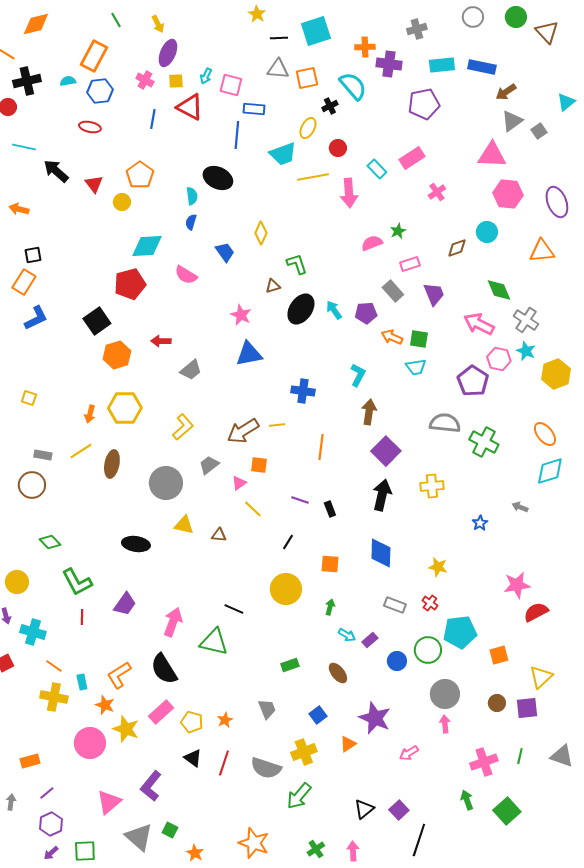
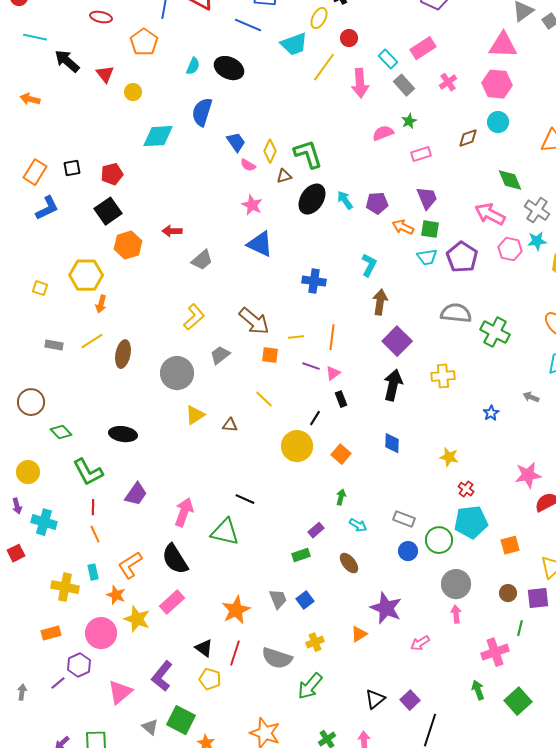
blue line: (237, 135) -> (248, 25), turned -72
orange pentagon: (140, 175) -> (144, 42), moved
yellow line: (313, 177) -> (324, 67), turned -44
pink hexagon: (508, 194) -> (497, 84), moved
cyan semicircle: (192, 196) -> (193, 66), moved, turned 30
blue semicircle: (191, 222) -> (202, 112), size x1.8
yellow diamond: (261, 233) -> (270, 151), moved
black square: (33, 255) -> (72, 168), moved
green L-shape: (297, 264) -> (308, 154), size x1.4
pink semicircle: (186, 275) -> (248, 165), moved, size x0.7
red pentagon: (130, 284) -> (112, 174), moved, size x0.7
gray rectangle: (393, 291) -> (404, 85), moved
purple trapezoid: (434, 294) -> (427, 198), moved
cyan star: (526, 351) -> (537, 241), turned -30
blue triangle: (249, 354) -> (260, 244), turned 36
purple pentagon: (473, 381) -> (462, 257), moved
yellow hexagon: (125, 408) -> (86, 275), moved
yellow line: (277, 425) -> (296, 337), moved
brown arrow: (243, 431) -> (254, 321), turned -108
pink triangle: (239, 483) -> (333, 373), moved
brown circle: (32, 485) -> (31, 402), moved
purple line: (300, 500) -> (311, 366), moved
yellow triangle: (184, 525) -> (195, 415), turned -45
black line: (288, 542) -> (315, 418), moved
black ellipse: (136, 544) -> (123, 434), moved
blue diamond: (381, 553) -> (392, 443), size x0.7
orange square: (330, 564) -> (341, 454), turned 36
yellow circle: (286, 589) -> (297, 446), moved
red cross: (430, 603) -> (466, 489), moved
gray rectangle: (395, 605) -> (404, 519), moved
purple rectangle: (370, 640) -> (316, 530), moved
orange line: (54, 666) -> (95, 534), moved, turned 30
blue square: (318, 715) -> (305, 600), moved
orange star: (225, 720) -> (236, 610), size x1.8
yellow pentagon: (192, 722) -> (210, 679), moved
yellow cross: (304, 752) -> (315, 642), size x0.7
green line: (520, 756) -> (520, 628), moved
orange rectangle: (30, 761) -> (51, 633), moved
purple hexagon: (51, 824) -> (79, 665), moved
green square: (170, 830) -> (181, 720), size x1.8
gray triangle: (139, 837) -> (150, 727), size x0.6

